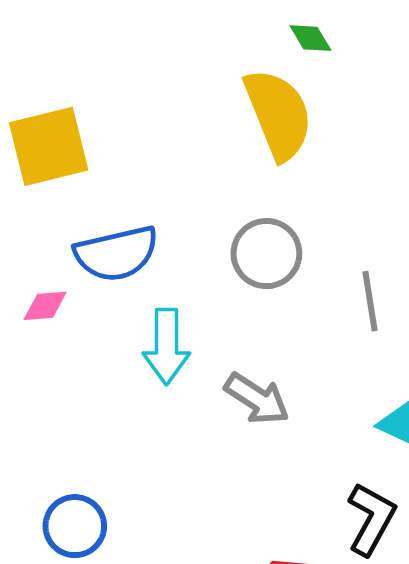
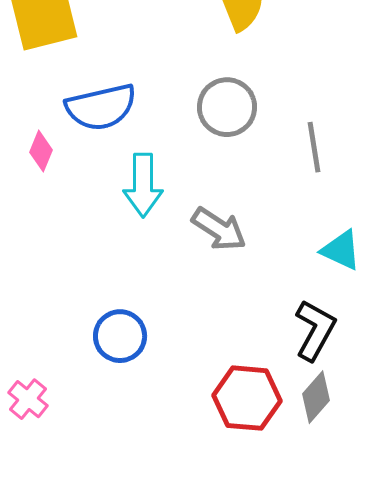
pink diamond: (45, 306) -> (41, 151), turned -63
blue circle: (75, 526) -> (120, 336), moved

